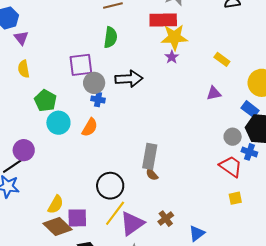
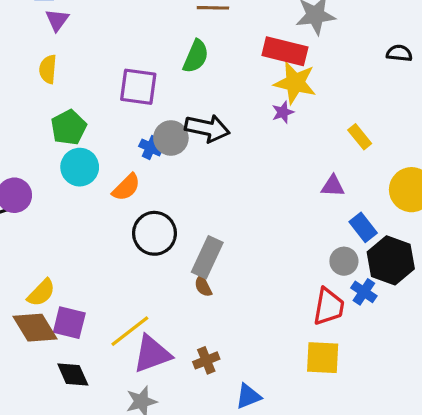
gray circle: (94, 83) -> (171, 138), moved
blue rectangle: (250, 109) -> (363, 227), moved
red trapezoid: (231, 166) -> (329, 307), turned 50
black circle: (110, 186) -> (154, 233), moved
yellow square: (235, 198) -> (323, 358), size x1.6

